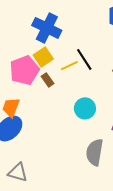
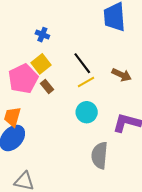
blue cross: (47, 28) -> (42, 35), size x0.5
yellow line: (69, 66) -> (86, 82), moved

